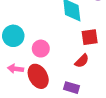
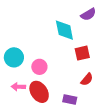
red semicircle: (82, 61) -> (87, 79), moved

